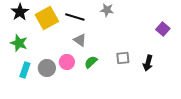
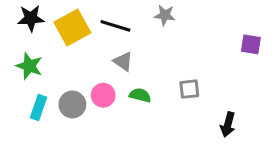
black star: (20, 12) -> (31, 18), turned 30
purple square: (163, 29) -> (251, 44), turned -32
green semicircle: (91, 62) -> (140, 95), turned 56
black arrow: (148, 63) -> (228, 124), moved

